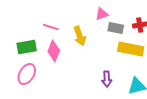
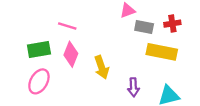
yellow arrow: (80, 36) -> (102, 67), moved

